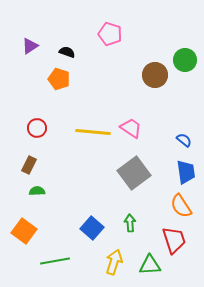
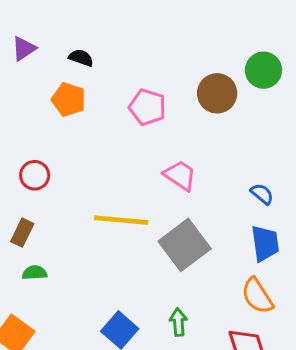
pink pentagon: (110, 34) -> (148, 107), moved
yellow line: (93, 132) -> (121, 220), moved

